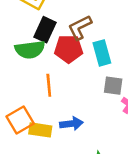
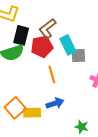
orange line: (49, 85) -> (52, 74), moved
gray square: (113, 86) -> (78, 55), moved

